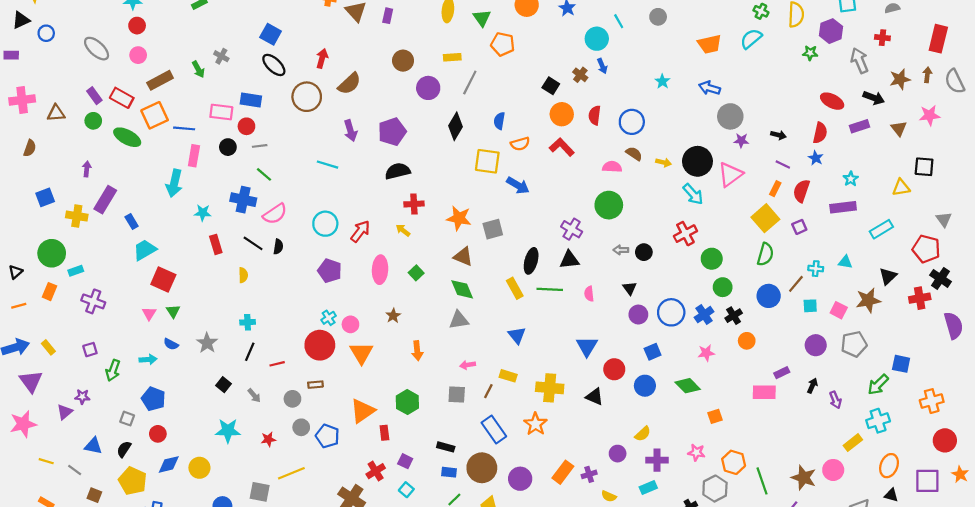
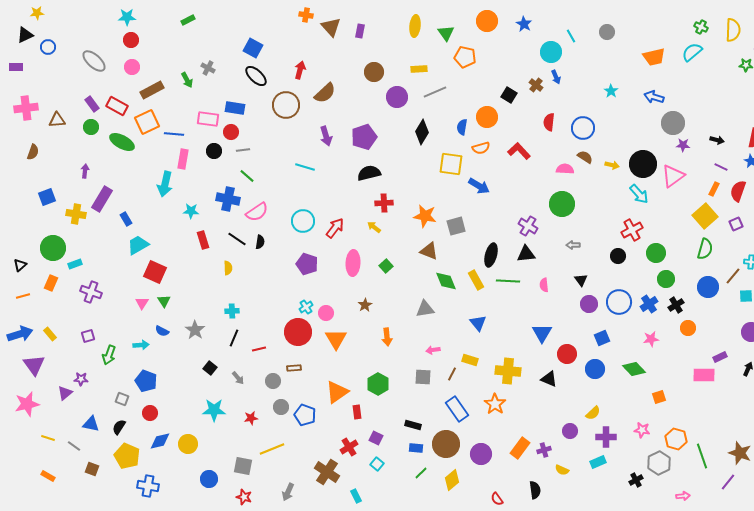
gray line: (470, 82) -> (435, 92), turned 40
orange circle: (562, 114) -> (487, 117), moved
black circle: (644, 252) -> (618, 256), moved
green diamond: (462, 289) -> (446, 281), moved

